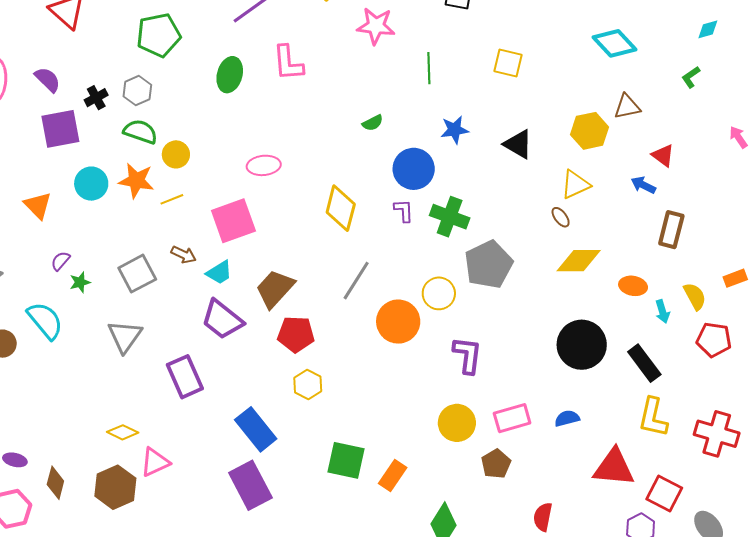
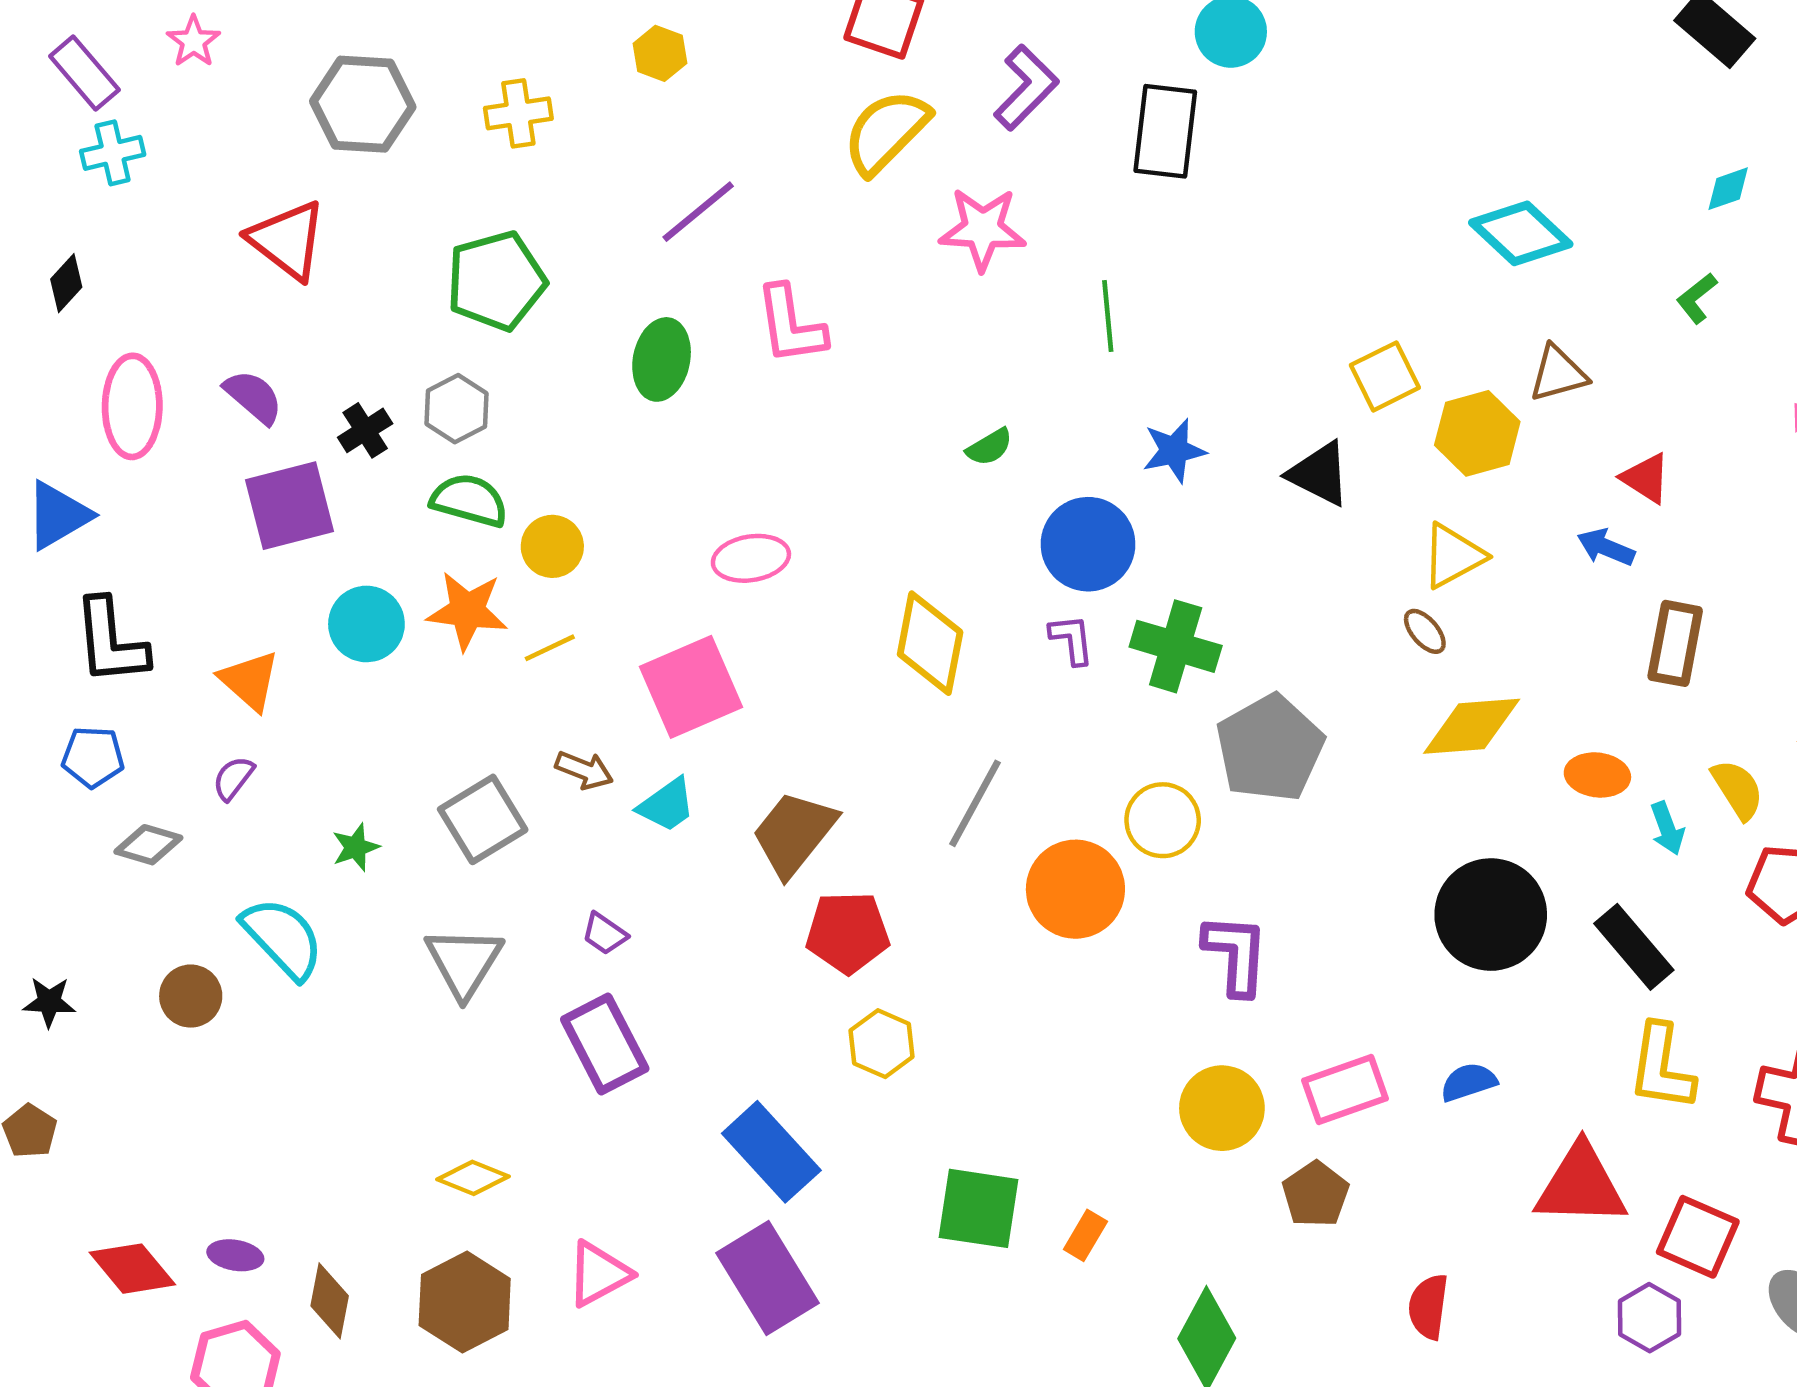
yellow square: (508, 63) -> (1385, 376), moved, turned -36
purple semicircle: (60, 261) -> (233, 778), moved
purple trapezoid: (222, 320) -> (605, 934), moved, size x0.5
pink triangle: (155, 462) -> (599, 1274), moved
orange rectangle: (393, 475) -> (1085, 1235), size x0.7

